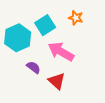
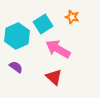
purple semicircle: (34, 67) -> (16, 67), moved

